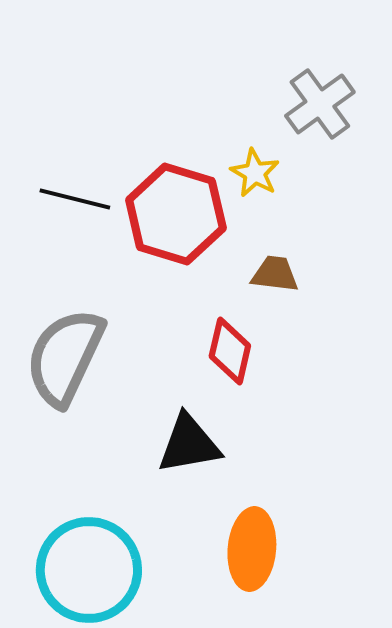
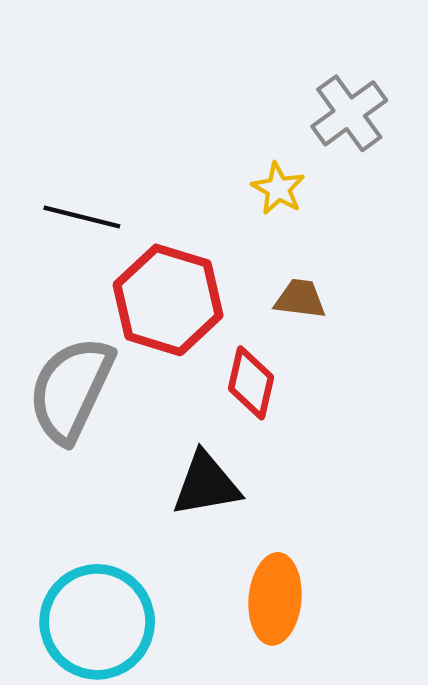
red hexagon: (176, 214) -> (168, 300), moved

